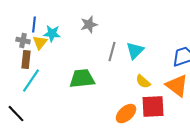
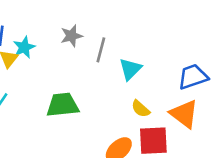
cyan star: (52, 34) -> (24, 47), turned -30
gray line: (112, 52) -> (101, 50), moved

